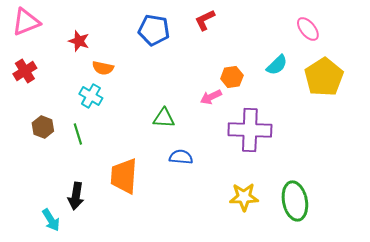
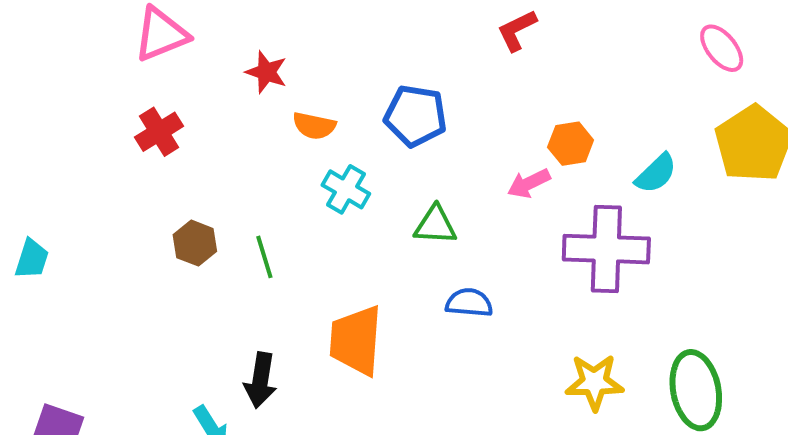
blue pentagon: (154, 30) -> (415, 116), moved
cyan semicircle: (277, 65) -> (656, 173), moved
cyan cross: (91, 96) -> (346, 189), moved

